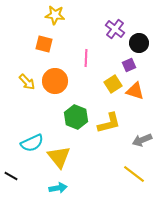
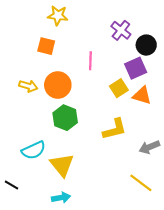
purple square: (129, 65) -> (136, 68), size x1.5
yellow arrow: (27, 82) -> (28, 86), turned -30
green hexagon: (76, 117) -> (65, 118), moved

